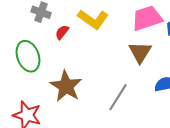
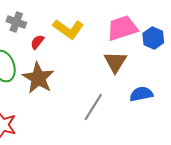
brown star: (66, 86) -> (38, 78), moved

